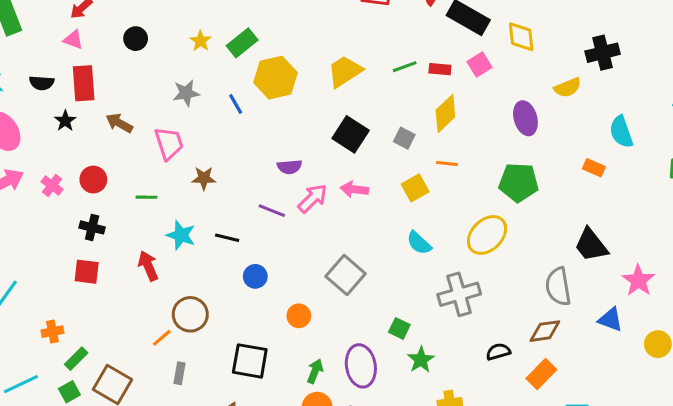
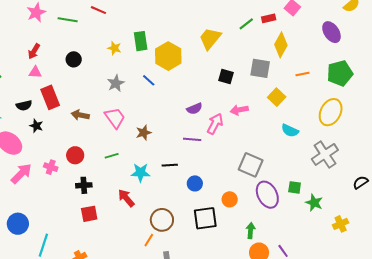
green rectangle: (242, 43) -> (141, 41), turned -42
black star: (65, 121) -> (36, 126), moved
black square: (351, 134) -> (226, 77), size x0.7
gray square: (404, 138) -> (260, 68), size x1.5
orange line: (447, 163) -> (302, 74), moved
black square: (250, 361) -> (205, 218), moved
purple ellipse: (361, 366) -> (267, 195), moved

